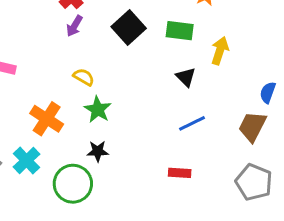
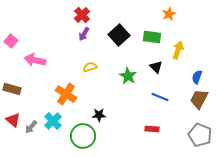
yellow semicircle: (84, 77) -> (90, 67), turned -48
blue semicircle: (268, 92) -> (197, 77), moved
green star: (98, 109) -> (128, 76), moved
blue line: (192, 123) -> (160, 97), turned 48

